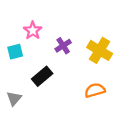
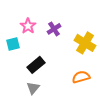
purple cross: (63, 46) -> (54, 29), moved
gray triangle: (14, 98) -> (33, 88), moved

